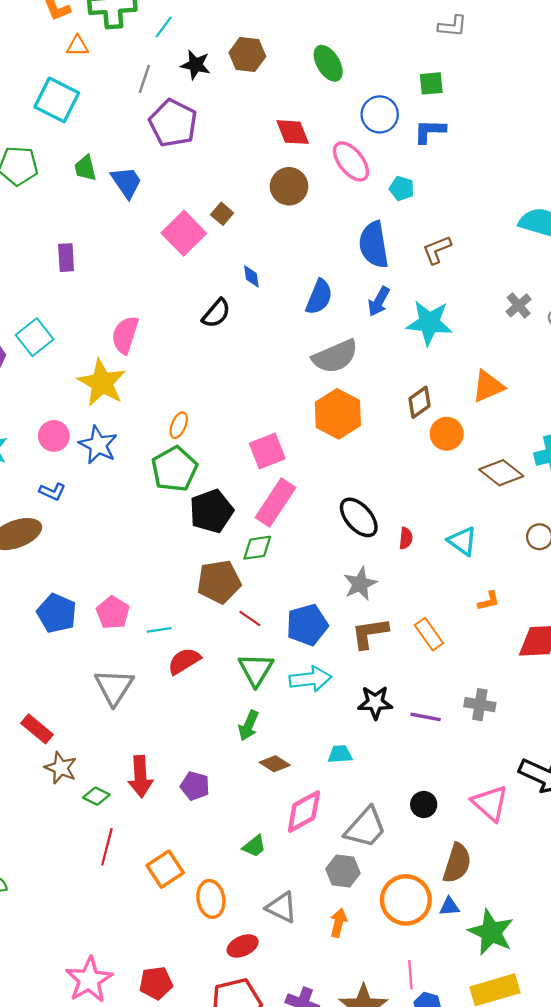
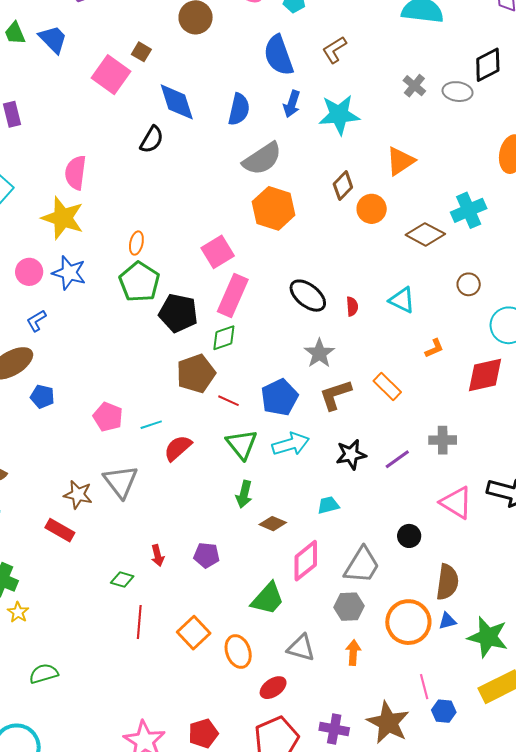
blue diamond: (251, 276) -> (177, 102), size x2.0
blue L-shape: (52, 492) -> (36, 321), turned 135
black pentagon: (211, 511) -> (178, 313), turned -30
blue pentagon: (57, 613) -> (42, 397), moved, size x0.7
purple line: (426, 717) -> (397, 459), turned -36
brown star: (61, 768) -> (78, 495), moved
red arrow: (140, 776) -> (158, 556), size x0.6
pink triangle: (490, 803) -> (456, 503), moved
green trapezoid: (254, 846) -> (268, 599), size x1.6

